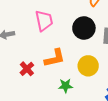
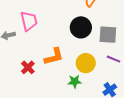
pink trapezoid: (44, 21) -> (29, 21), moved
green star: (65, 86) -> (75, 81), moved

